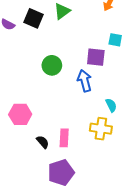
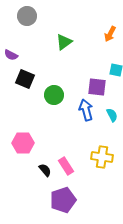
black square: (33, 18) -> (25, 79), moved
cyan semicircle: (111, 105) -> (112, 115), moved
pink rectangle: (64, 138) -> (66, 166), turned -36

